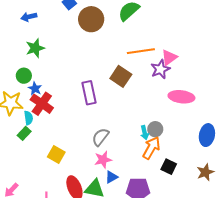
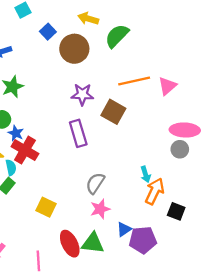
purple star: (160, 69) -> (82, 94), moved, turned 30
gray circle: (155, 129) -> (180, 149), moved
blue triangle: (111, 177) -> (124, 229), moved

